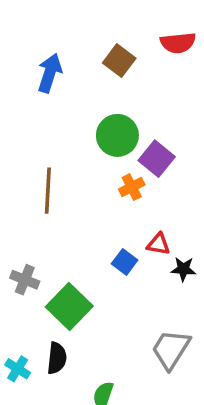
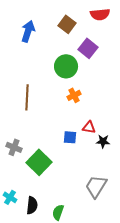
purple square: (157, 159) -> (88, 48), moved
blue square: (125, 262) -> (70, 137), turned -32
black semicircle: (57, 358) -> (32, 205), moved

